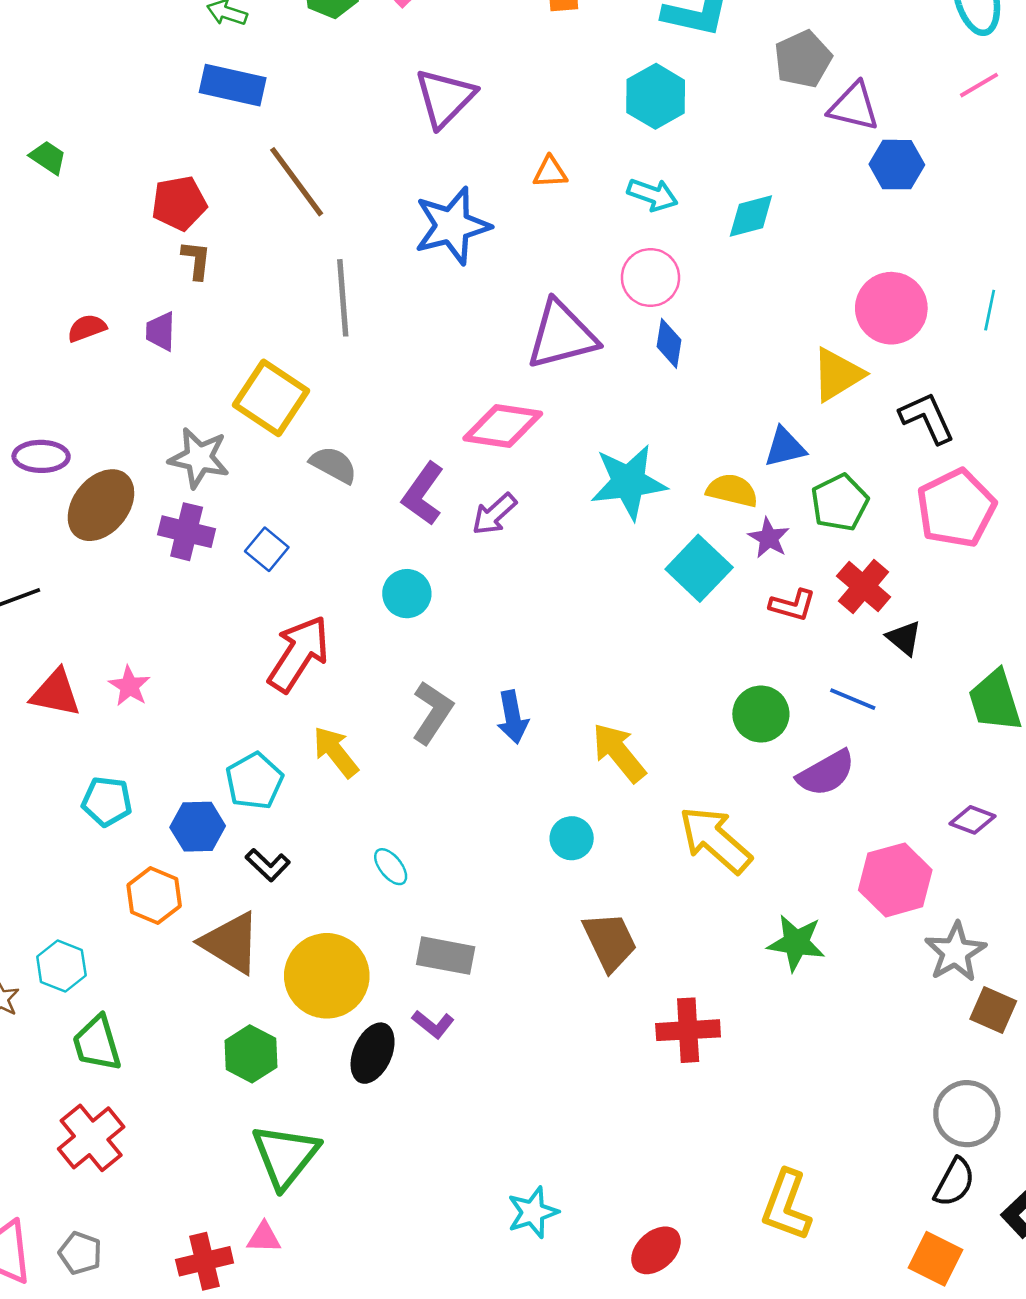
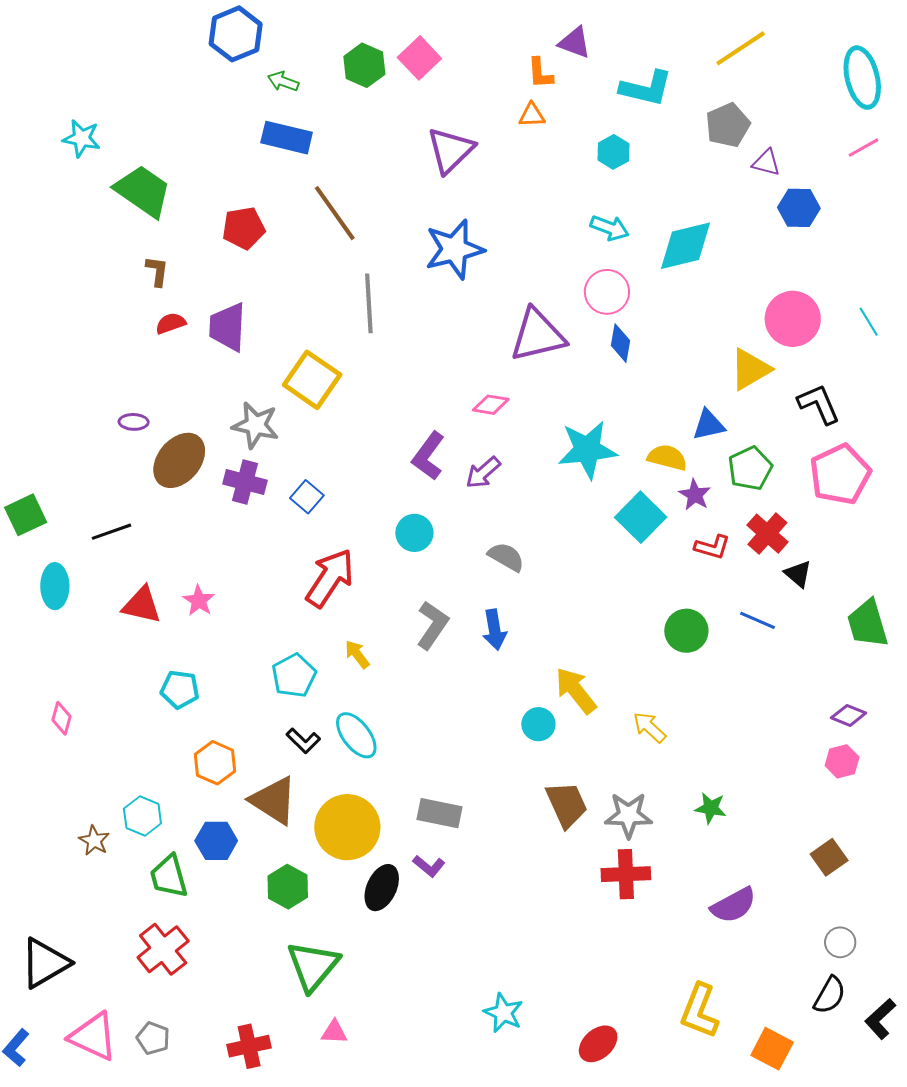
cyan hexagon: (656, 96) -> (613, 152), size x0.7
purple triangle: (854, 107) -> (766, 163), size x0.7
green trapezoid: (48, 158) -> (143, 191), size x2.0
orange triangle: (550, 172) -> (532, 115), moved
cyan diamond: (751, 216) -> (685, 246), size x1.5
brown L-shape: (196, 260) -> (157, 271), moved
cyan line: (990, 310) -> (869, 322), turned -44
purple trapezoid: (161, 331) -> (228, 327), size x1.6
pink diamond: (503, 426) -> (491, 405), size x0.6
purple ellipse: (41, 456) -> (134, 422), size x0.7
gray semicircle: (334, 465) -> (506, 557), moved
yellow arrow: (336, 752) -> (357, 654), size x0.7
yellow arrow: (619, 753) -> (576, 691), moved
purple semicircle: (826, 773) -> (734, 905), moved
blue hexagon: (198, 827) -> (216, 841), moved
yellow arrow: (715, 840) -> (649, 727), size x0.6
cyan ellipse: (391, 867) -> (356, 735), moved, size x1.6
pink hexagon: (895, 880) -> (842, 761), moved, size x0.6
green star: (796, 943) -> (711, 808), size x0.7
gray star: (955, 952) -> (628, 815), moved, turned 30
brown square: (993, 1010) -> (829, 857), moved, turned 30
gray circle: (967, 1114) -> (840, 942), size x0.6
cyan star: (533, 1212) -> (503, 1013), turned -30
pink triangle: (264, 1238) -> (334, 1032), moved
orange square: (935, 1259) -> (772, 1049), moved

